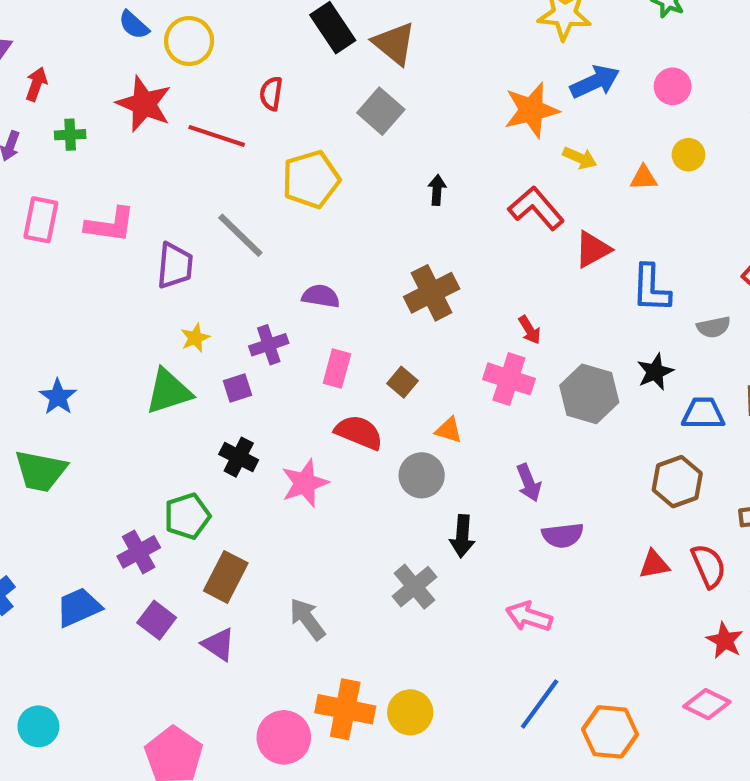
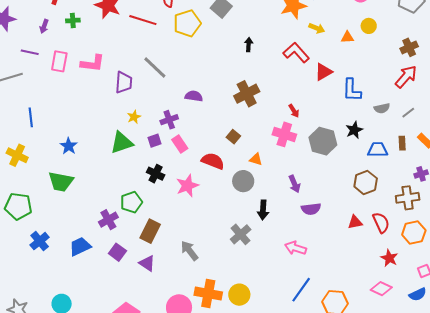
yellow pentagon: (311, 179) -> (187, 23), moved
pink rectangle: (337, 369) -> (180, 144), moved, turned -48

